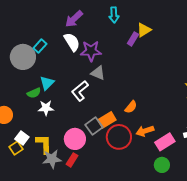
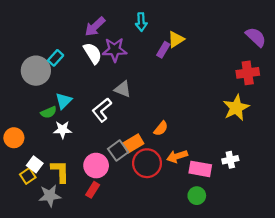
purple star: (91, 51) -> (115, 50), moved
pink rectangle: (165, 142) -> (200, 169), turned 42
gray star: (52, 159) -> (50, 196), moved

